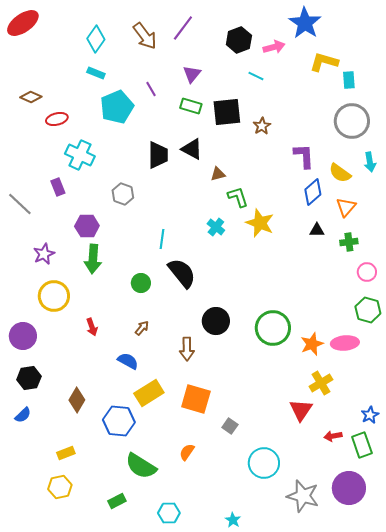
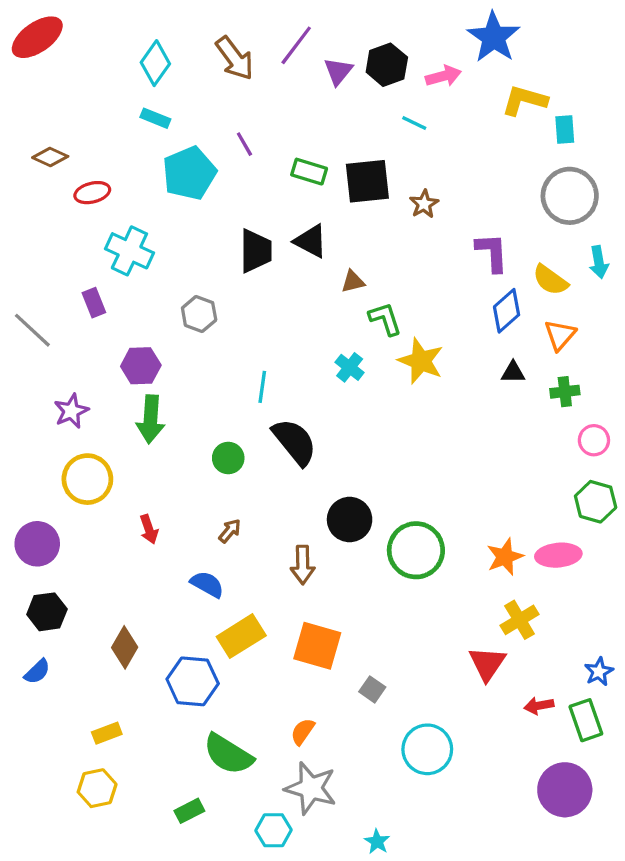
purple triangle: (192, 74) -> (338, 71), moved
green circle: (273, 328) -> (416, 550), moved
gray star: (303, 496) -> (311, 788), moved

